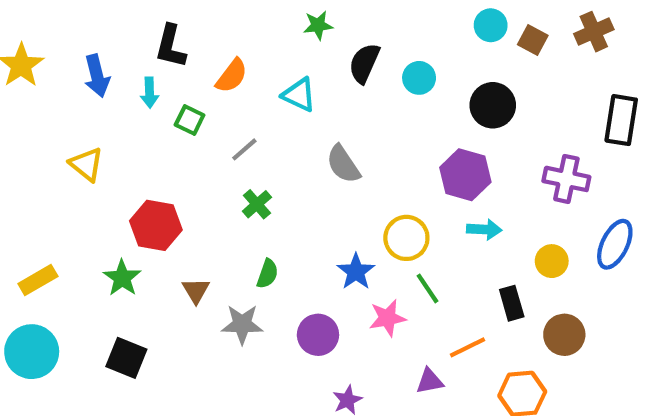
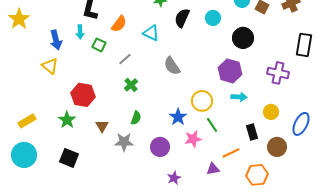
blue arrow: (97, 76) -> (56, 40), moved
cyan circle: (419, 78) -> (213, 18), moved
blue ellipse: (615, 244) -> (301, 124), moved

